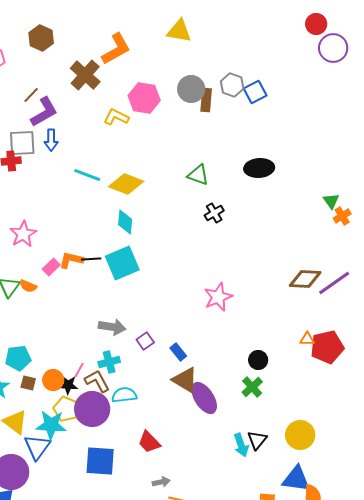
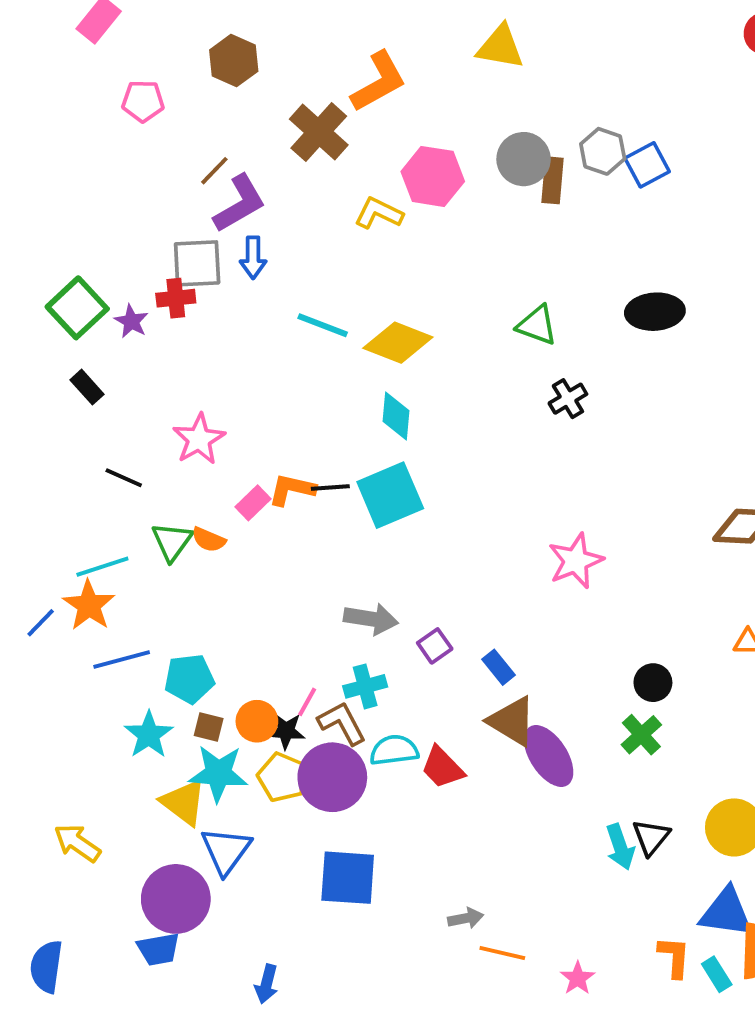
cyan star: (51, 425) -> (218, 773), moved
red trapezoid: (149, 442) -> (442, 768), moved

